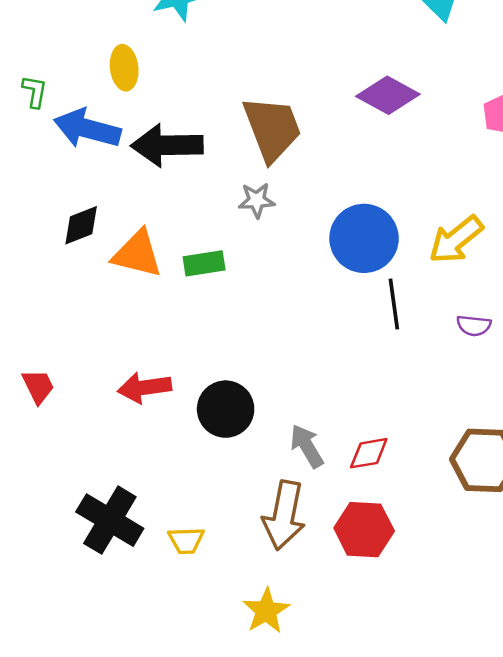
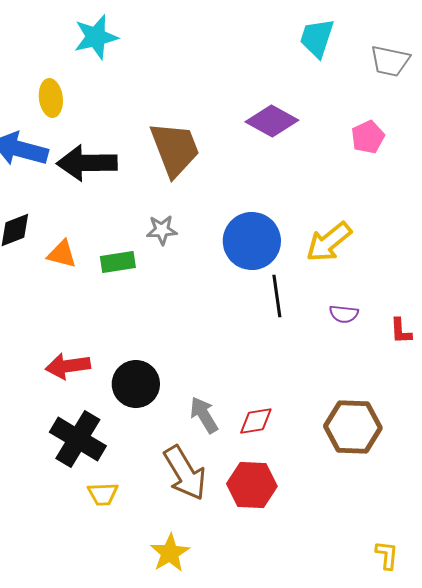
gray star: (257, 200) -> (162, 230), moved
orange triangle: (137, 254) -> (62, 254), size x0.7
brown arrow: (284, 515) -> (185, 473), turned -42
black cross: (110, 520) -> (78, 439), moved

